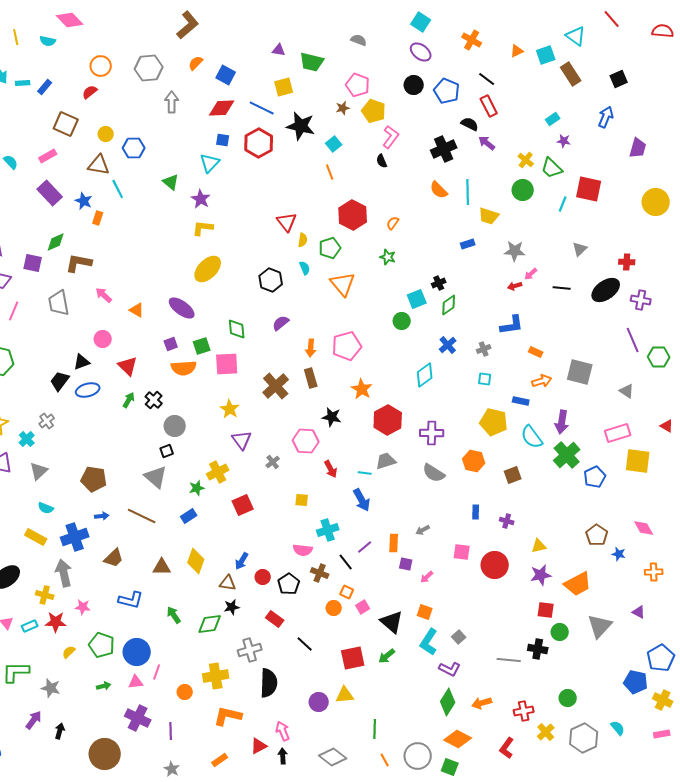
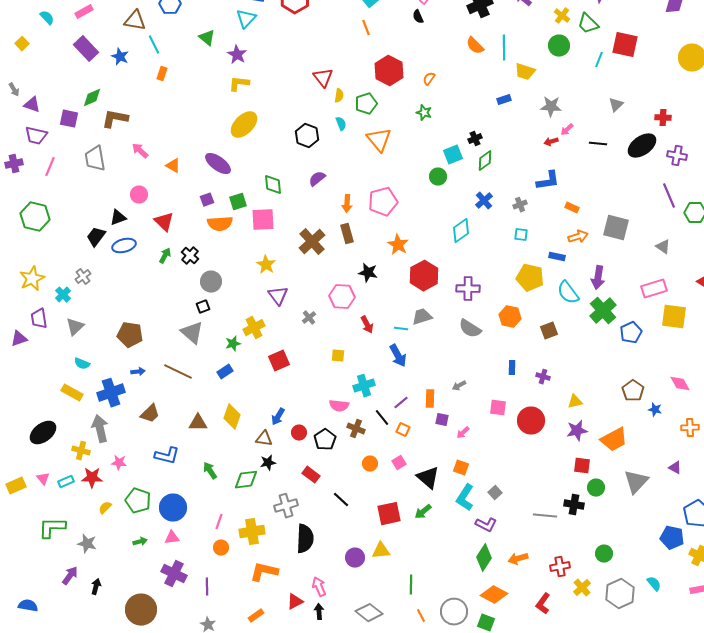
orange rectangle: (98, 218) -> (162, 74), moved
orange square: (347, 592) -> (403, 430), moved
pink line: (157, 672) -> (219, 522), moved

